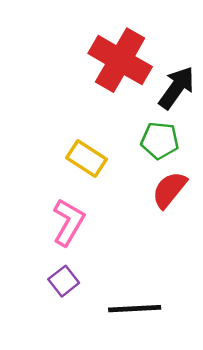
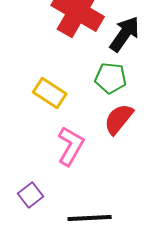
pink L-shape: (68, 222) -> (71, 146), moved

